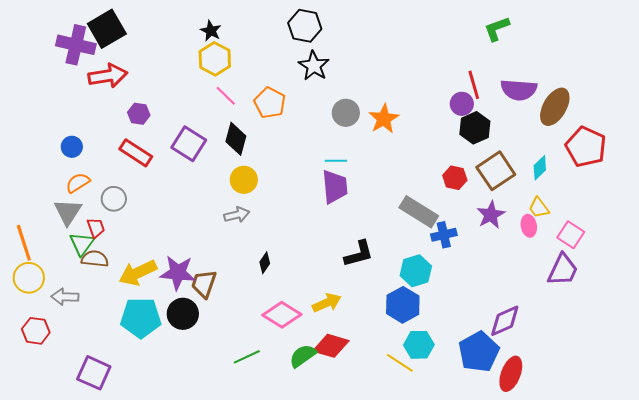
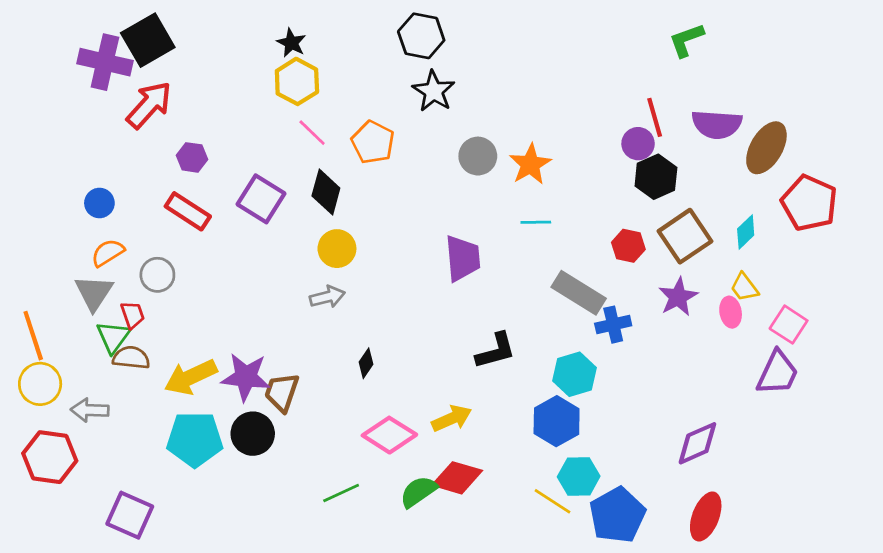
red arrow: (108, 76) -> (149, 105), turned -39
cyan line: (336, 161) -> (536, 222), moved
red hexagon: (36, 331) -> (50, 457), size x1.4
blue pentagon: (479, 352) -> (617, 515), moved

